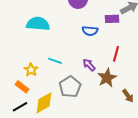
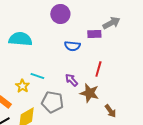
yellow star: (31, 70) -> (22, 86), moved
brown star: (107, 78) -> (89, 93), turned -30
gray pentagon: (70, 87) -> (52, 102), turned -30

